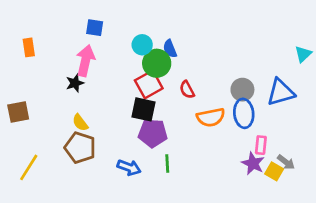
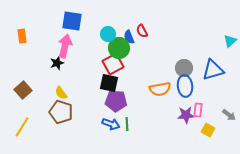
blue square: (95, 28) -> (72, 21), size x1.5
red semicircle: (187, 90) -> (142, 31), moved
brown square: (18, 112) -> (23, 90), moved, turned -30
gray arrow: (286, 162) -> (229, 115), moved
purple star: (253, 163) -> (186, 115), moved, turned -30
blue arrow: (129, 167) -> (111, 124), moved

